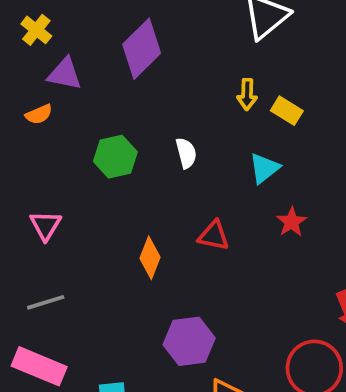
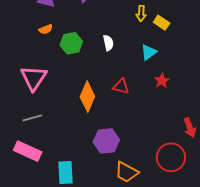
orange semicircle: (39, 114) -> (46, 29), moved
pink triangle: (46, 225) -> (34, 78), size x1.6
orange diamond: (150, 258) -> (87, 97), size x1.4

